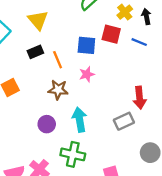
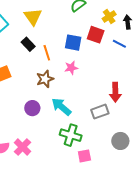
black rectangle: (35, 52) -> (28, 44), turned 64
brown star: (58, 90) -> (45, 79), turned -30
cyan arrow: (80, 120) -> (61, 107), turned -45
green cross: (73, 154) -> (71, 135), moved

